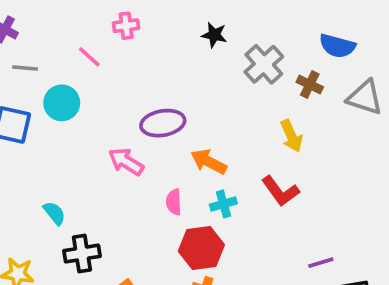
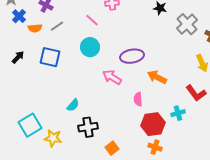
gray line: (25, 68) -> (57, 26), turned -40
cyan circle: (62, 103) -> (90, 47), moved
cyan cross: (223, 204) -> (178, 113), moved
cyan semicircle: (54, 213) -> (73, 105), turned 80

